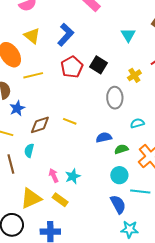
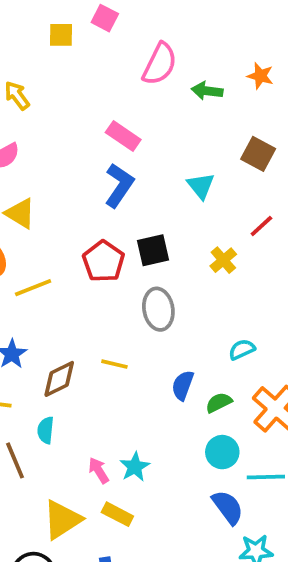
blue L-shape: (66, 35) -> (119, 185), moved
black square: (98, 65) -> (153, 250), turned -36
gray ellipse: (115, 98) -> (158, 309), moved
blue semicircle: (104, 137) -> (183, 385), turned -49

